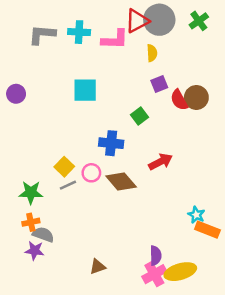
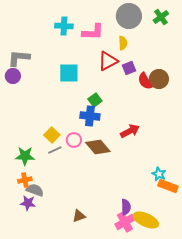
red triangle: (137, 21) -> (108, 61), moved
gray L-shape: (42, 35) -> (19, 58), moved
green square: (140, 116) -> (95, 100), moved
yellow ellipse: (180, 272) -> (146, 220), turned 40

